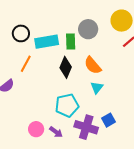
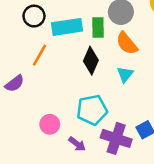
orange semicircle: (93, 65) -> (127, 43), moved
cyan triangle: (97, 88) -> (125, 74), moved
pink circle: (36, 129) -> (50, 124), moved

